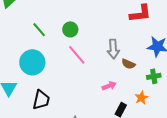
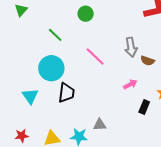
green circle: (70, 29) -> (86, 14), moved
black trapezoid: (41, 100) -> (66, 93), moved

